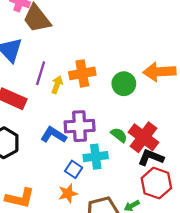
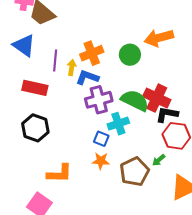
blue L-shape: (53, 135) -> (87, 77), moved
green semicircle: (119, 135) -> (135, 100), size x1.8
orange star: (68, 193) -> (101, 161), turned 30

